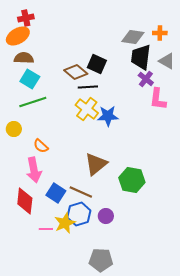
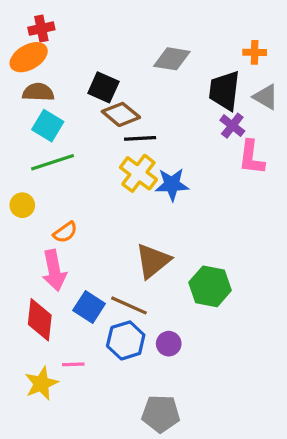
gray diamond: (133, 37) -> (172, 59), moved
black square: (97, 64) -> (103, 87), moved
orange semicircle: (41, 146) -> (65, 232), turned -77
yellow star: (65, 223) -> (41, 383), moved

